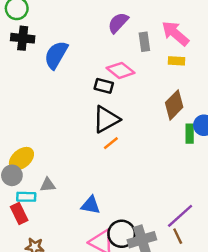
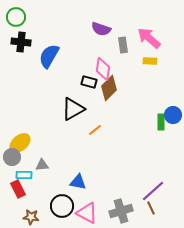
purple semicircle: (118, 23) -> (101, 29), turned -114
pink diamond: (120, 70) -> (103, 69), turned 60
brown diamond: (174, 105) -> (109, 88), moved
black triangle: (106, 119) -> (73, 109), moved
black circle: (122, 234) -> (62, 206), moved

